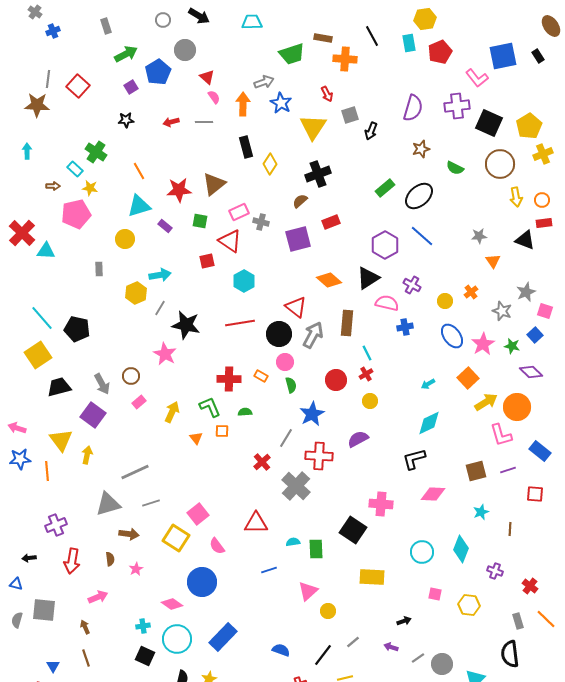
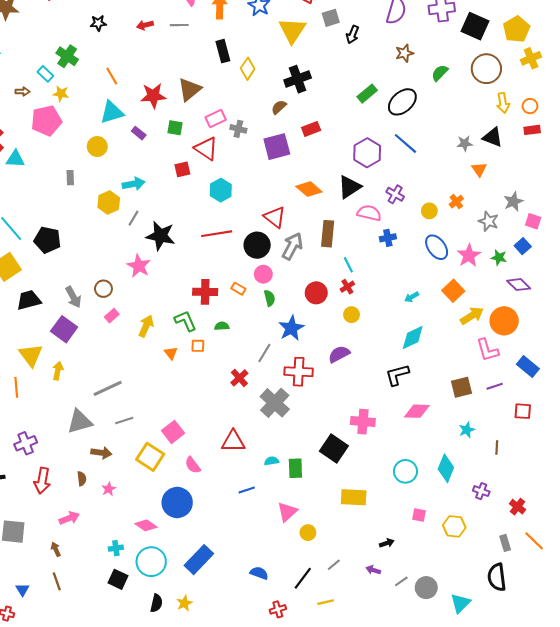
green semicircle: (455, 168) -> (440, 73), turned 108
black triangle: (525, 240) -> (493, 137), moved

